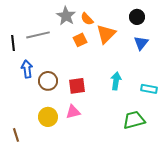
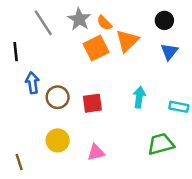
gray line: (38, 35) -> (43, 23), moved, turned 70
orange square: (80, 40) -> (96, 48), size x1.5
pink triangle: (73, 112) -> (96, 152), moved

